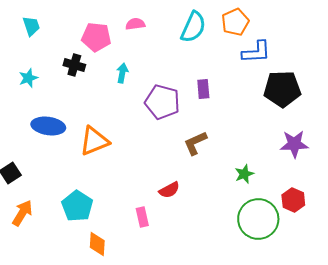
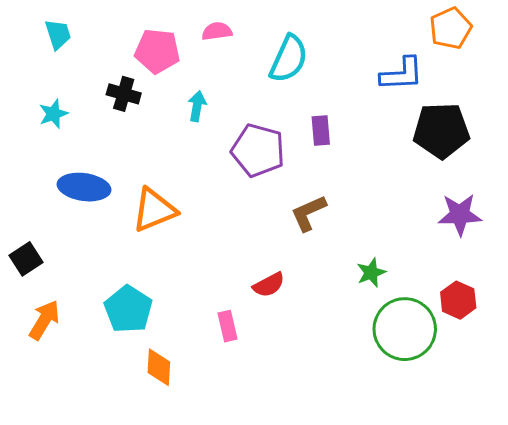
orange pentagon: (235, 22) -> (451, 28), moved
cyan semicircle: (193, 27) -> (289, 59), moved
green star: (244, 174) -> (371, 273), moved

